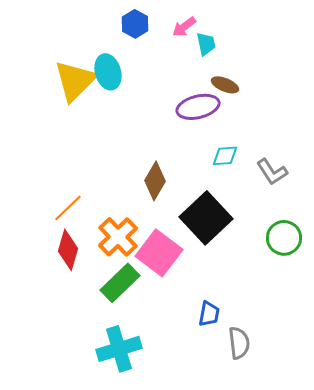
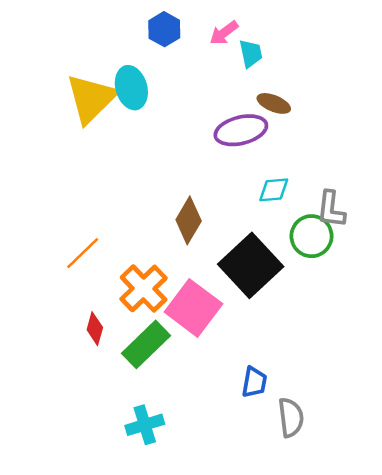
gray L-shape: (272, 172) -> (331, 209), turned 40
green circle: (284, 238) -> (312, 236), moved
red diamond: (68, 250) -> (95, 329), moved, size x0.7
cyan cross: (119, 349) -> (145, 425), size x0.7

